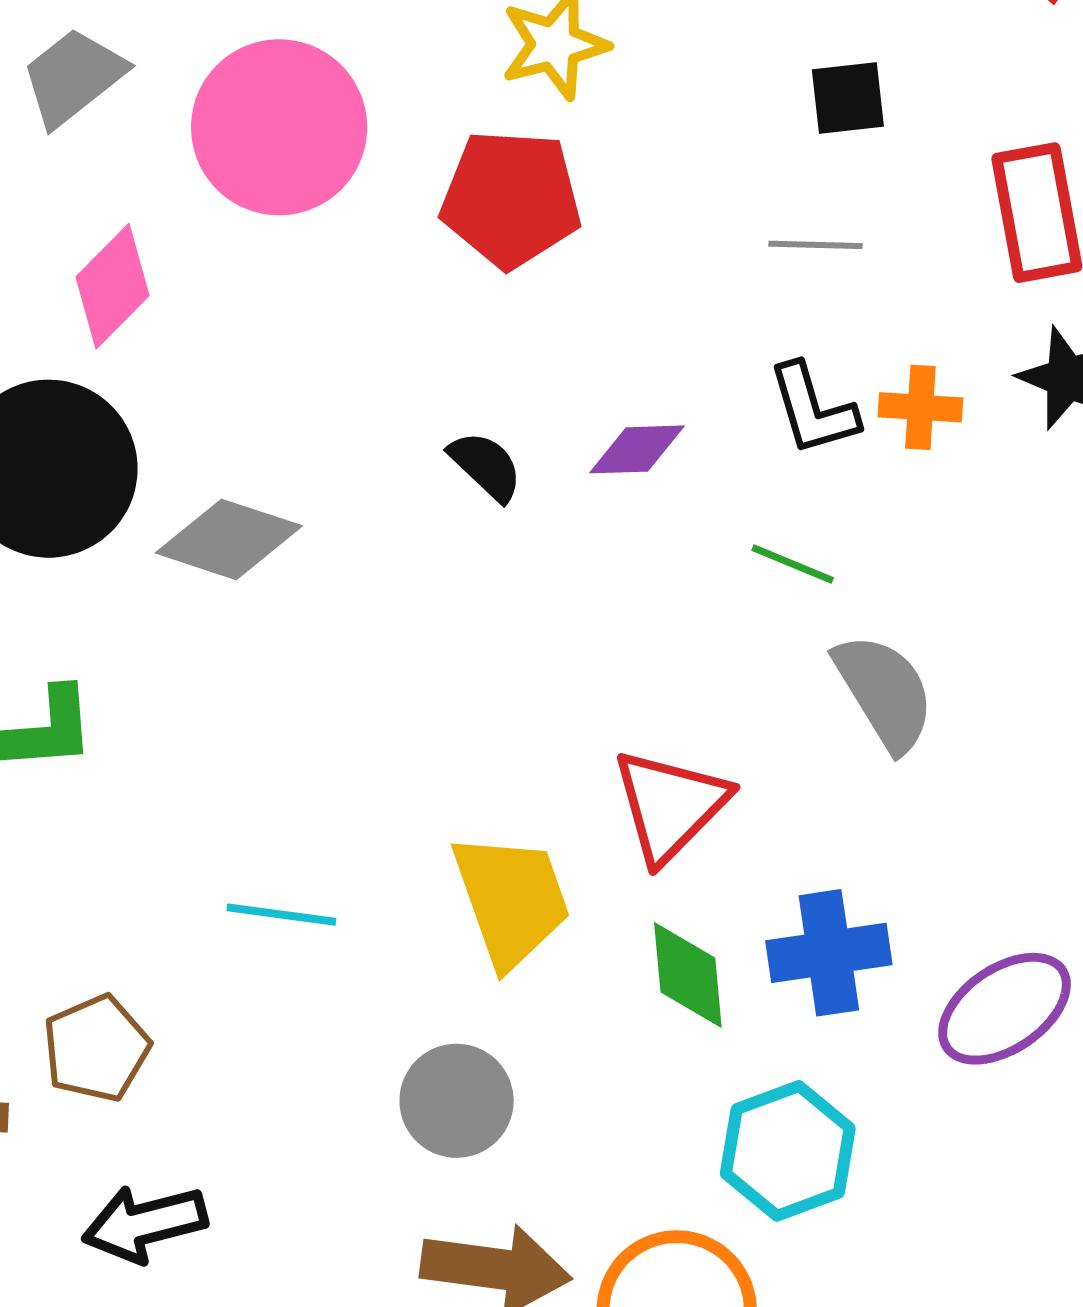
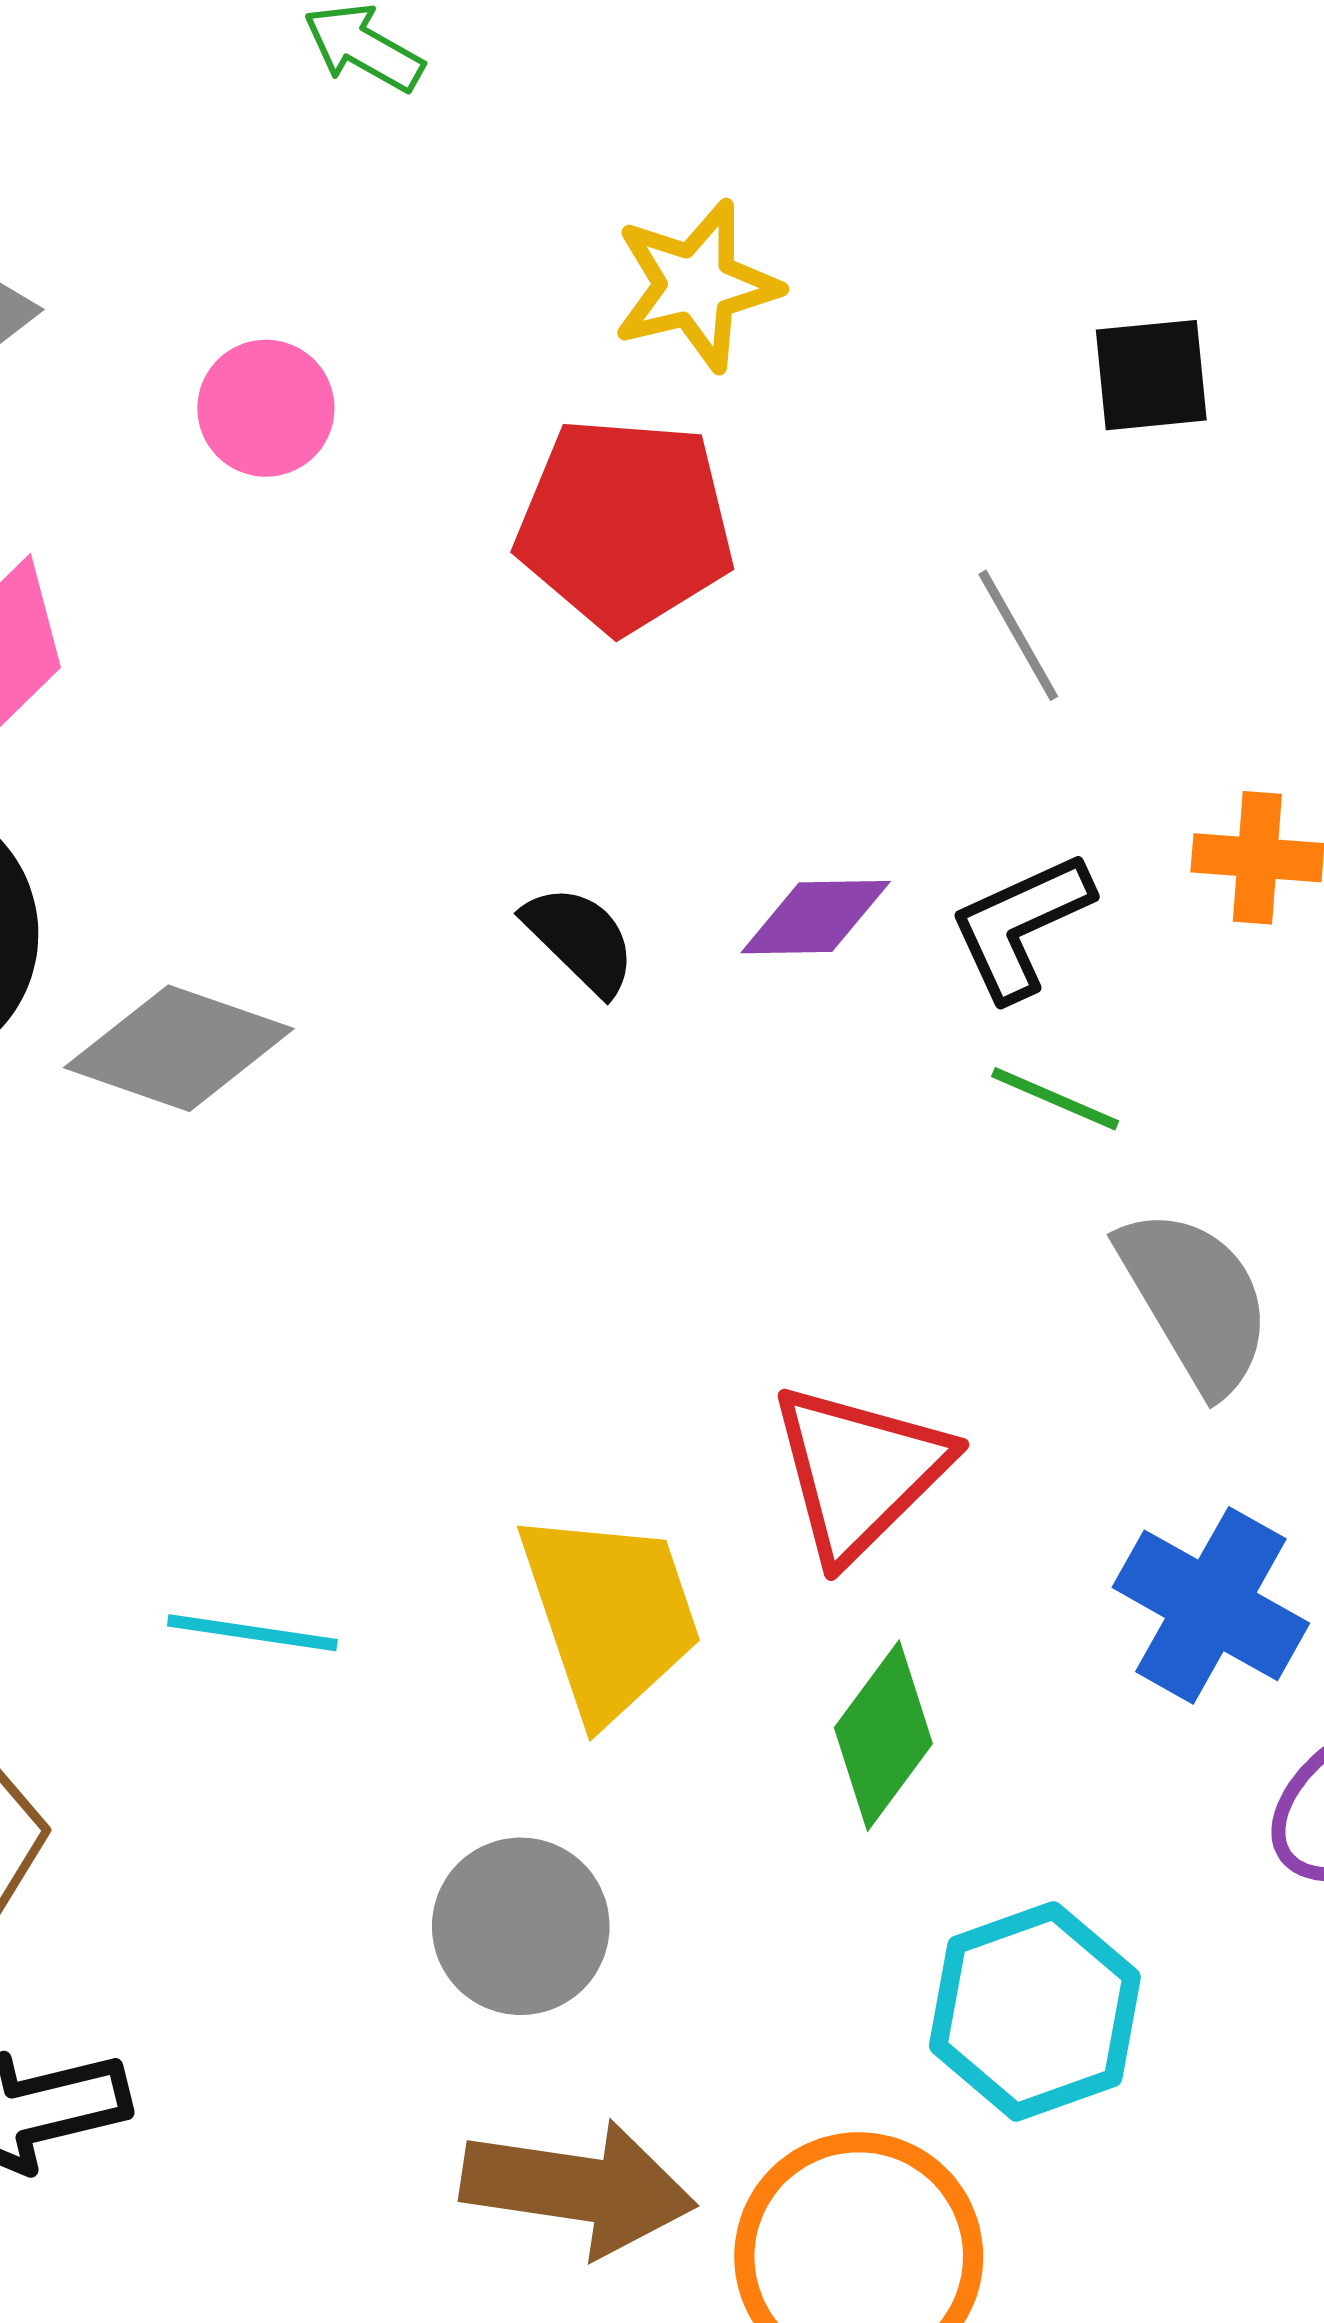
pink circle: (279, 127) -> (266, 408), size x0.5
gray line: (816, 245) -> (1018, 635), moved, turned 58
black L-shape: (813, 409) -> (1021, 926), moved, turned 81
blue cross: (829, 953) -> (1211, 1605), moved, turned 37
green diamond: (688, 975) -> (883, 1736), turned 41

